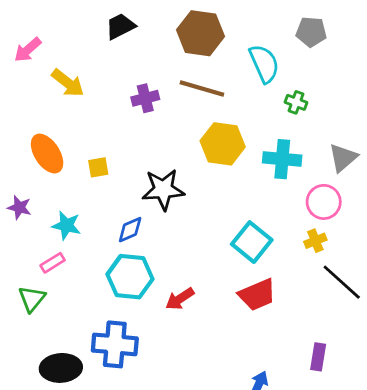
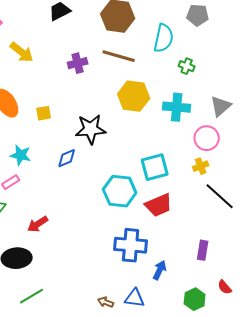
cyan semicircle: (264, 64) -> (164, 38), turned 36
cyan square: (252, 242) -> (155, 167), turned 36
cyan hexagon: (130, 277) -> (120, 191), moved
red arrow: (180, 299) -> (38, 224), moved
blue cross: (115, 344) -> (131, 245), moved

